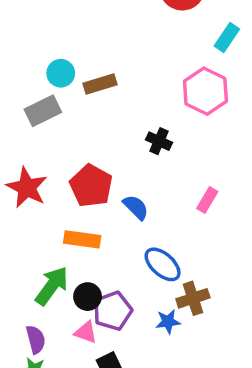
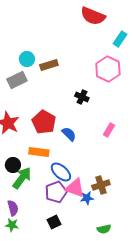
blue ellipse: (163, 264) -> (61, 172), moved
black circle: (88, 297) -> (13, 165), moved
pink triangle: (86, 332) -> (75, 188), moved, size x1.5

